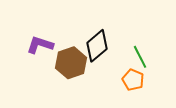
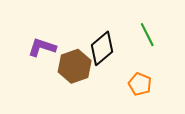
green line: (140, 57) -> (147, 35), moved

